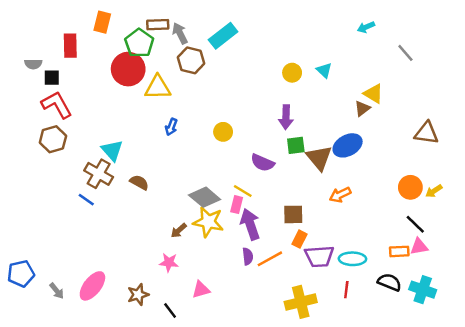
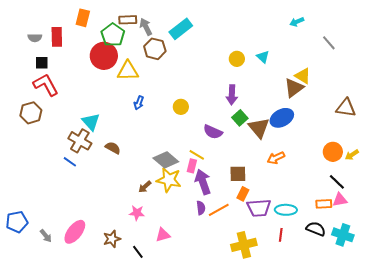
gray semicircle: (33, 64) -> (35, 38), moved
brown triangle: (362, 108) -> (294, 88), size x1.5
brown hexagon: (53, 139) -> (31, 113), moved
green square: (296, 145) -> (240, 118), turned -35

